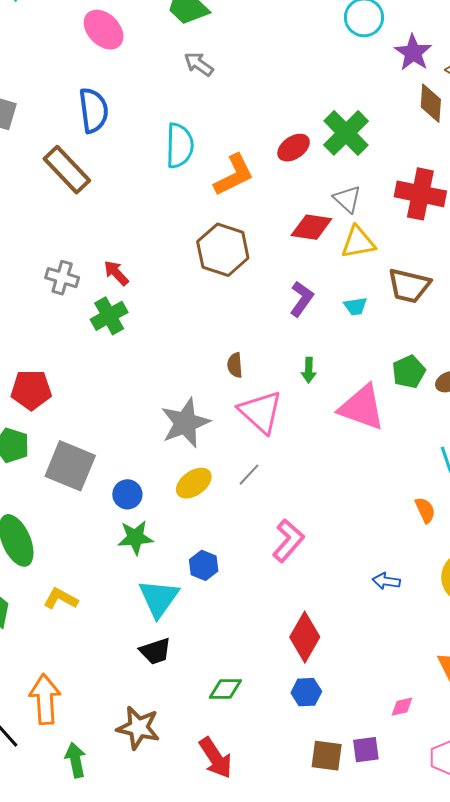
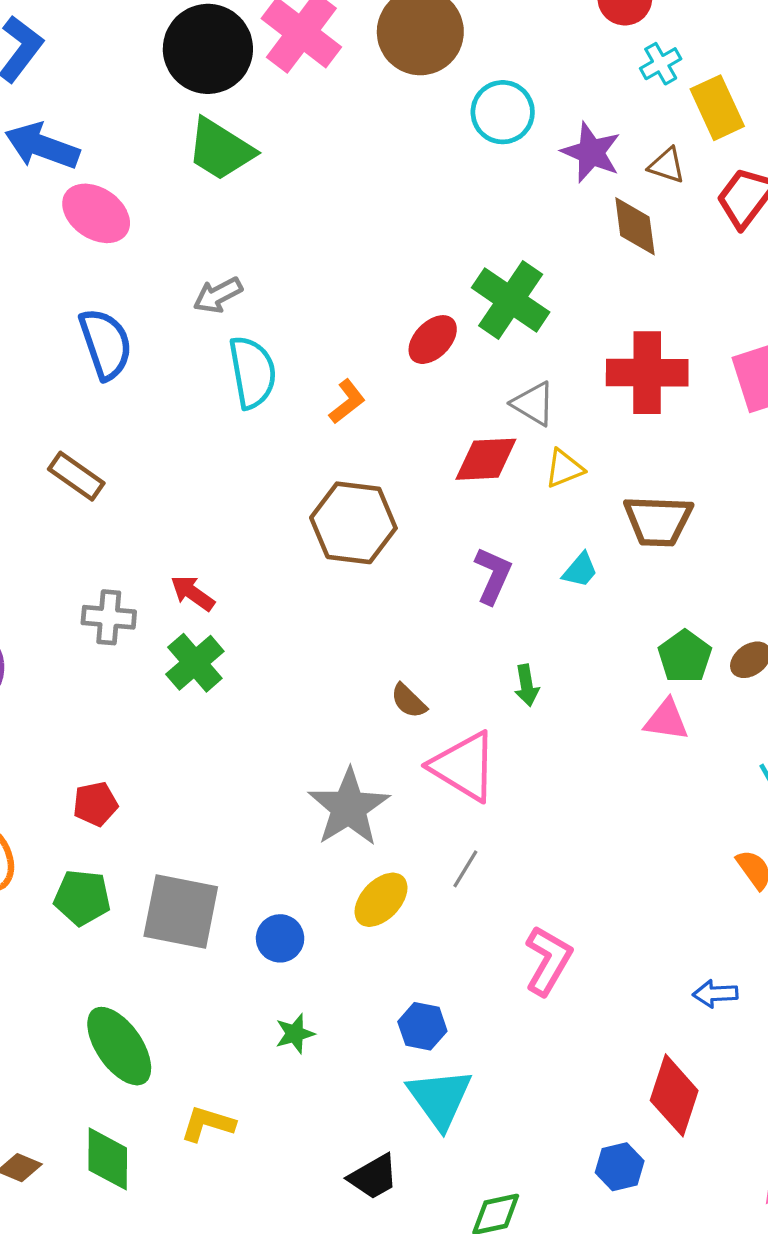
gray arrow: (199, 64) -> (218, 295), moved, turned -52
brown rectangle: (67, 170) -> (76, 476), moved, size x0.7
orange L-shape: (234, 175) -> (347, 402), size x0.6
yellow triangle: (358, 242) -> (564, 469), size x0.7
cyan trapezoid: (355, 306) -> (580, 570), turned -30
brown semicircle: (235, 365) -> (409, 701), turned -30
red pentagon: (31, 390) -> (95, 804), size x0.7
pink triangle: (362, 407) -> (666, 720), moved, size x0.6
green star: (135, 538) -> (295, 1034), moved, size x0.7
cyan triangle: (159, 598) -> (440, 1098), moved
red diamond: (305, 637) -> (674, 1095), moved
blue hexagon: (306, 692) -> (620, 1167), moved

